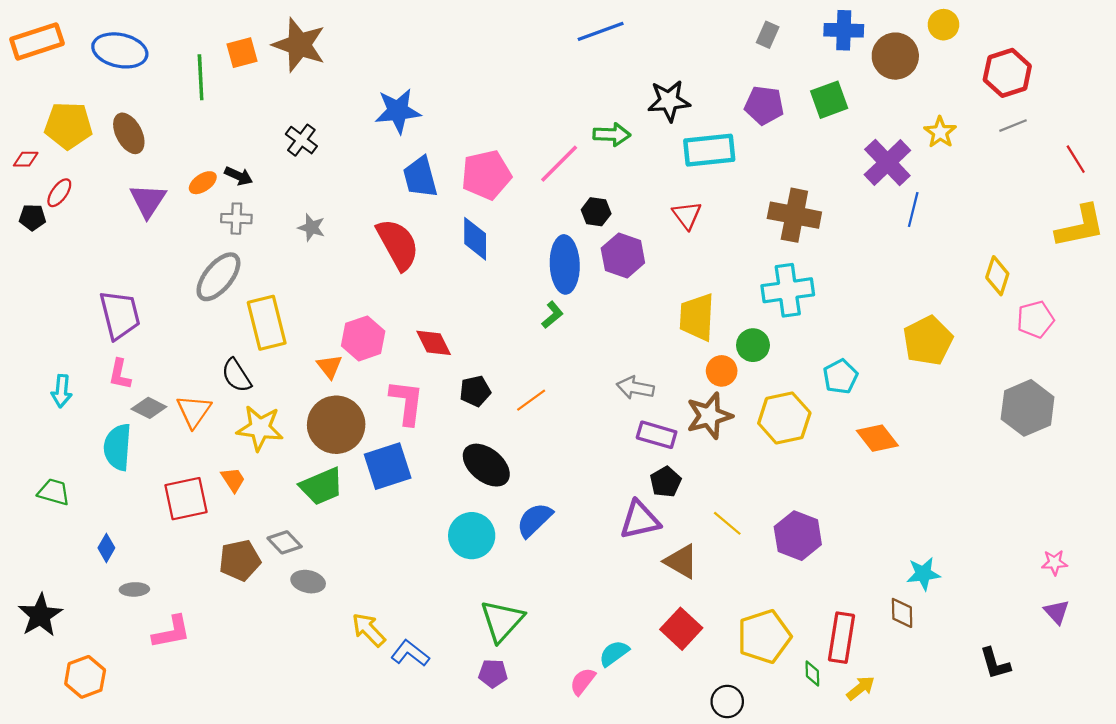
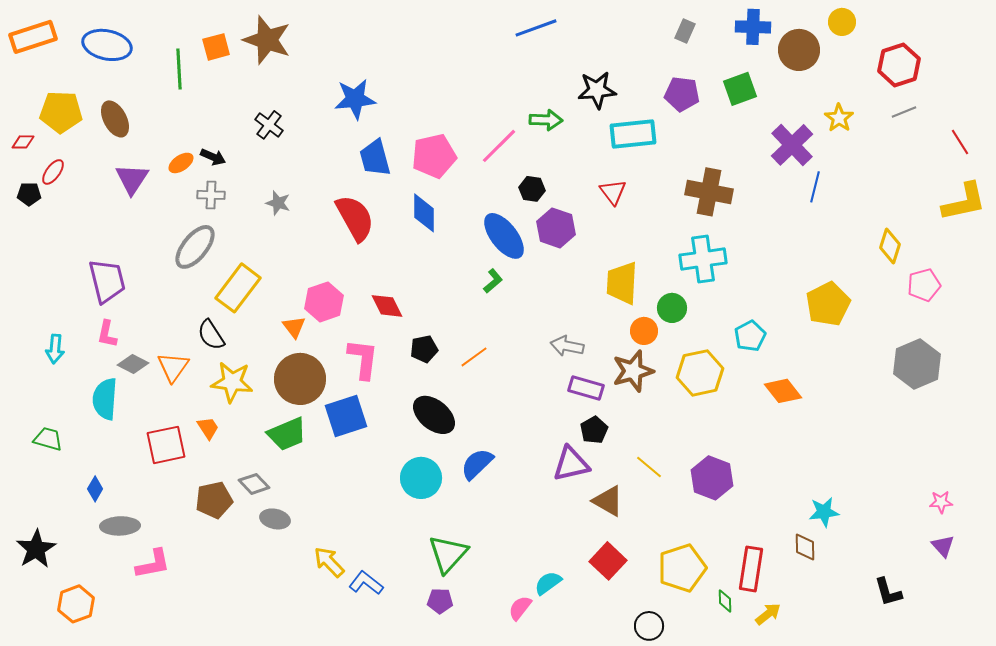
blue ellipse: (565, 264) -> (504, 236), turned -36
yellow rectangle: (267, 323) -> (238, 288), turned 51
gray ellipse: (134, 589) -> (120, 526), size x1.5

